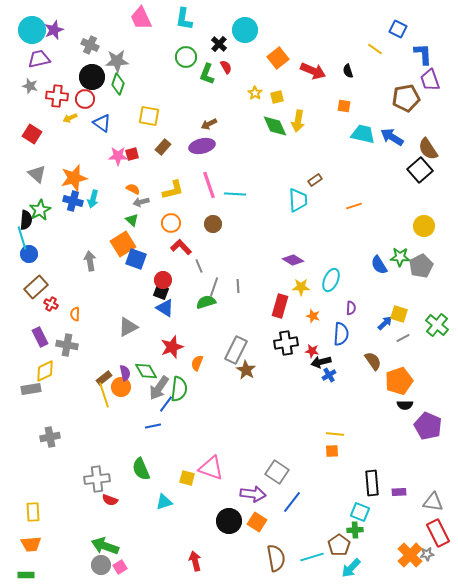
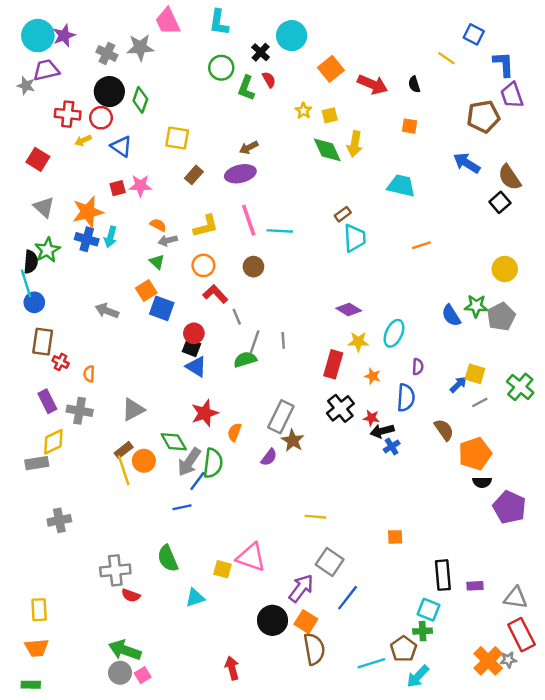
gray star: (117, 61) -> (140, 47), moved
gray star: (30, 86) -> (26, 86), moved
cyan trapezoid: (363, 134) -> (401, 186), moved
red square: (132, 154) -> (118, 188), moved
black square: (420, 170) -> (500, 202), size x0.7
brown rectangle: (315, 180) -> (343, 214), moved
orange square: (123, 244) -> (146, 290), size x0.7
gray arrow: (90, 261) -> (107, 311), turned -60
brown rectangle: (36, 287) -> (43, 342), turned -40
gray triangle: (128, 327) -> (133, 410), moved
black cross: (286, 343) -> (340, 408), turned -30
purple semicircle: (125, 373) -> (269, 457), moved, turned 49
yellow line: (335, 434) -> (315, 517), moved
purple arrow: (253, 494) -> (301, 588), turned -60
brown semicircle: (276, 558) -> (314, 649), moved

